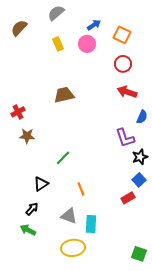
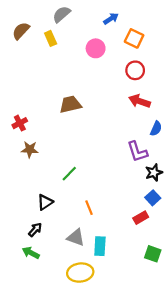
blue arrow: (94, 25) -> (111, 19), moved
yellow rectangle: (58, 44) -> (51, 38), moved
green square: (139, 254) -> (153, 254), moved

